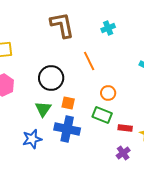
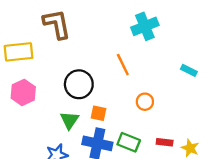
brown L-shape: (62, 25) -> (57, 24), moved
cyan cross: (108, 28) -> (145, 26), size x1.6
green rectangle: (102, 115) -> (129, 142), moved

